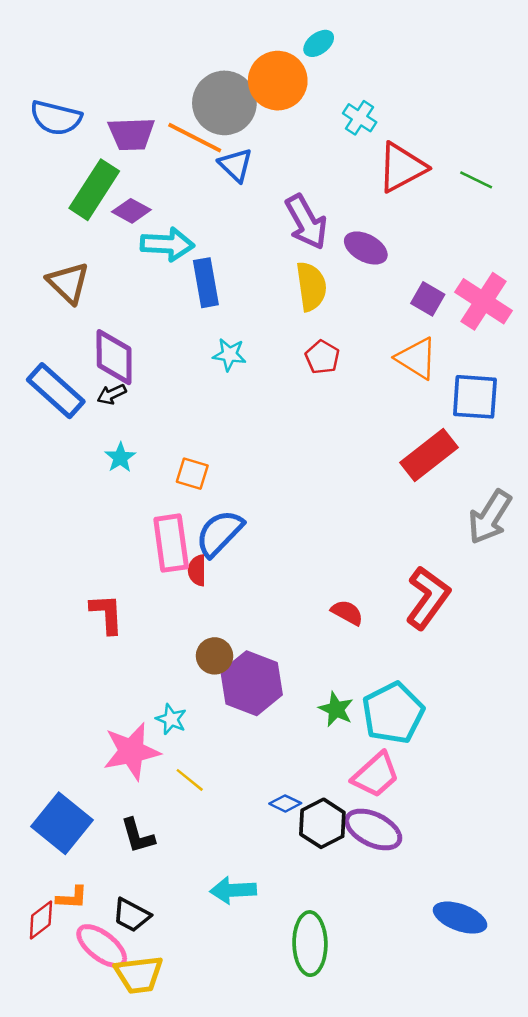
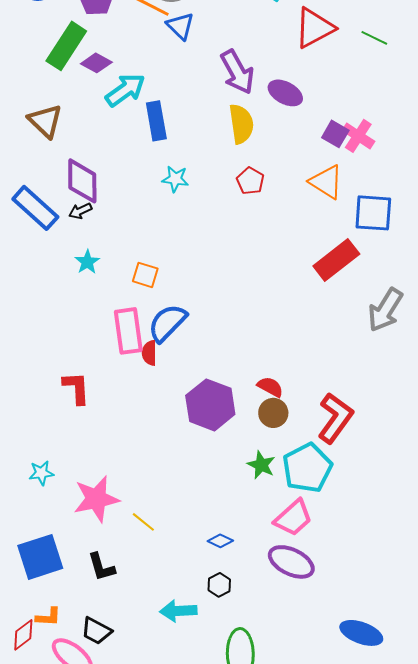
cyan arrow: (167, 244) -> (125, 90), turned -39
pink cross: (484, 301) -> (358, 136), moved, size x0.7
red L-shape: (428, 598) -> (335, 418), moved
brown circle: (215, 656) -> (273, 413), moved
purple hexagon: (252, 683) -> (210, 405), moved
cyan star: (171, 719) -> (41, 473), moved, turned -30
blue square: (62, 823) -> (40, 557), turned 33
black hexagon: (322, 823) -> (219, 585), moved, size x0.6

